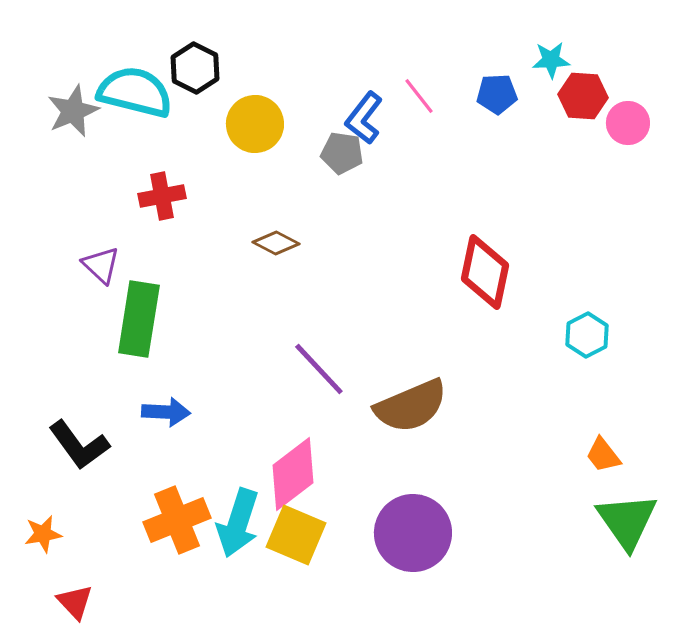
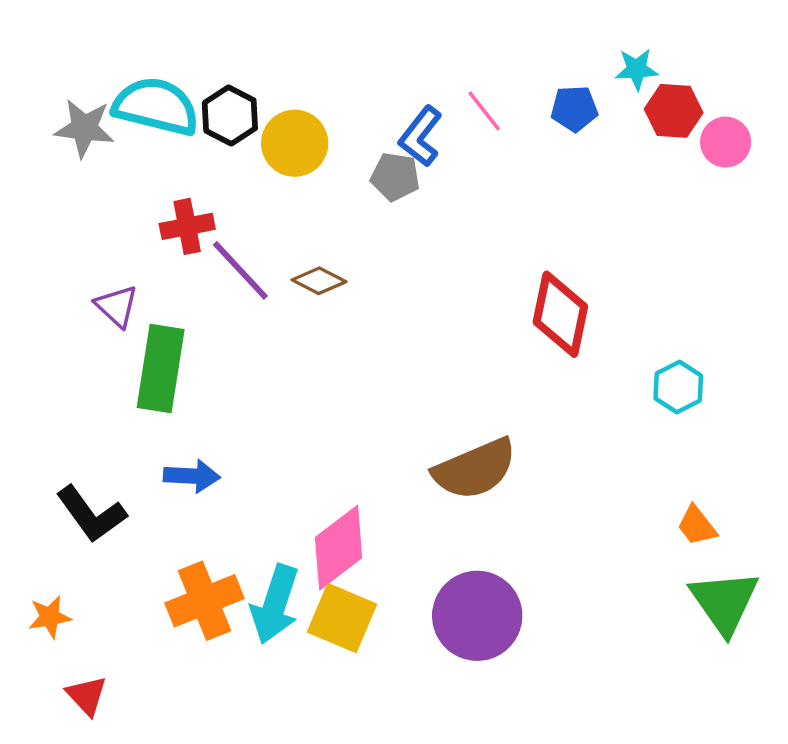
black hexagon: (195, 68) -> (230, 116), moved
gray star: (73, 111) -> (84, 128), turned 30
purple line: (319, 369) -> (240, 270), moved

